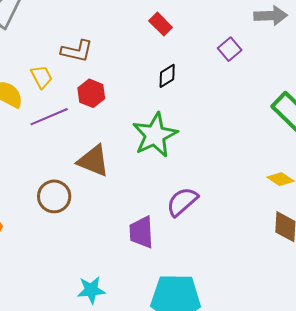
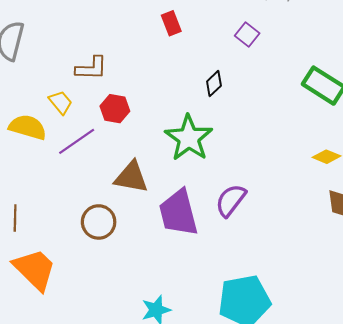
red rectangle: (161, 24) -> (171, 23), turned 35
black diamond: (167, 76) -> (214, 84), moved
purple trapezoid: (141, 232) -> (178, 213), moved, size x1.4

